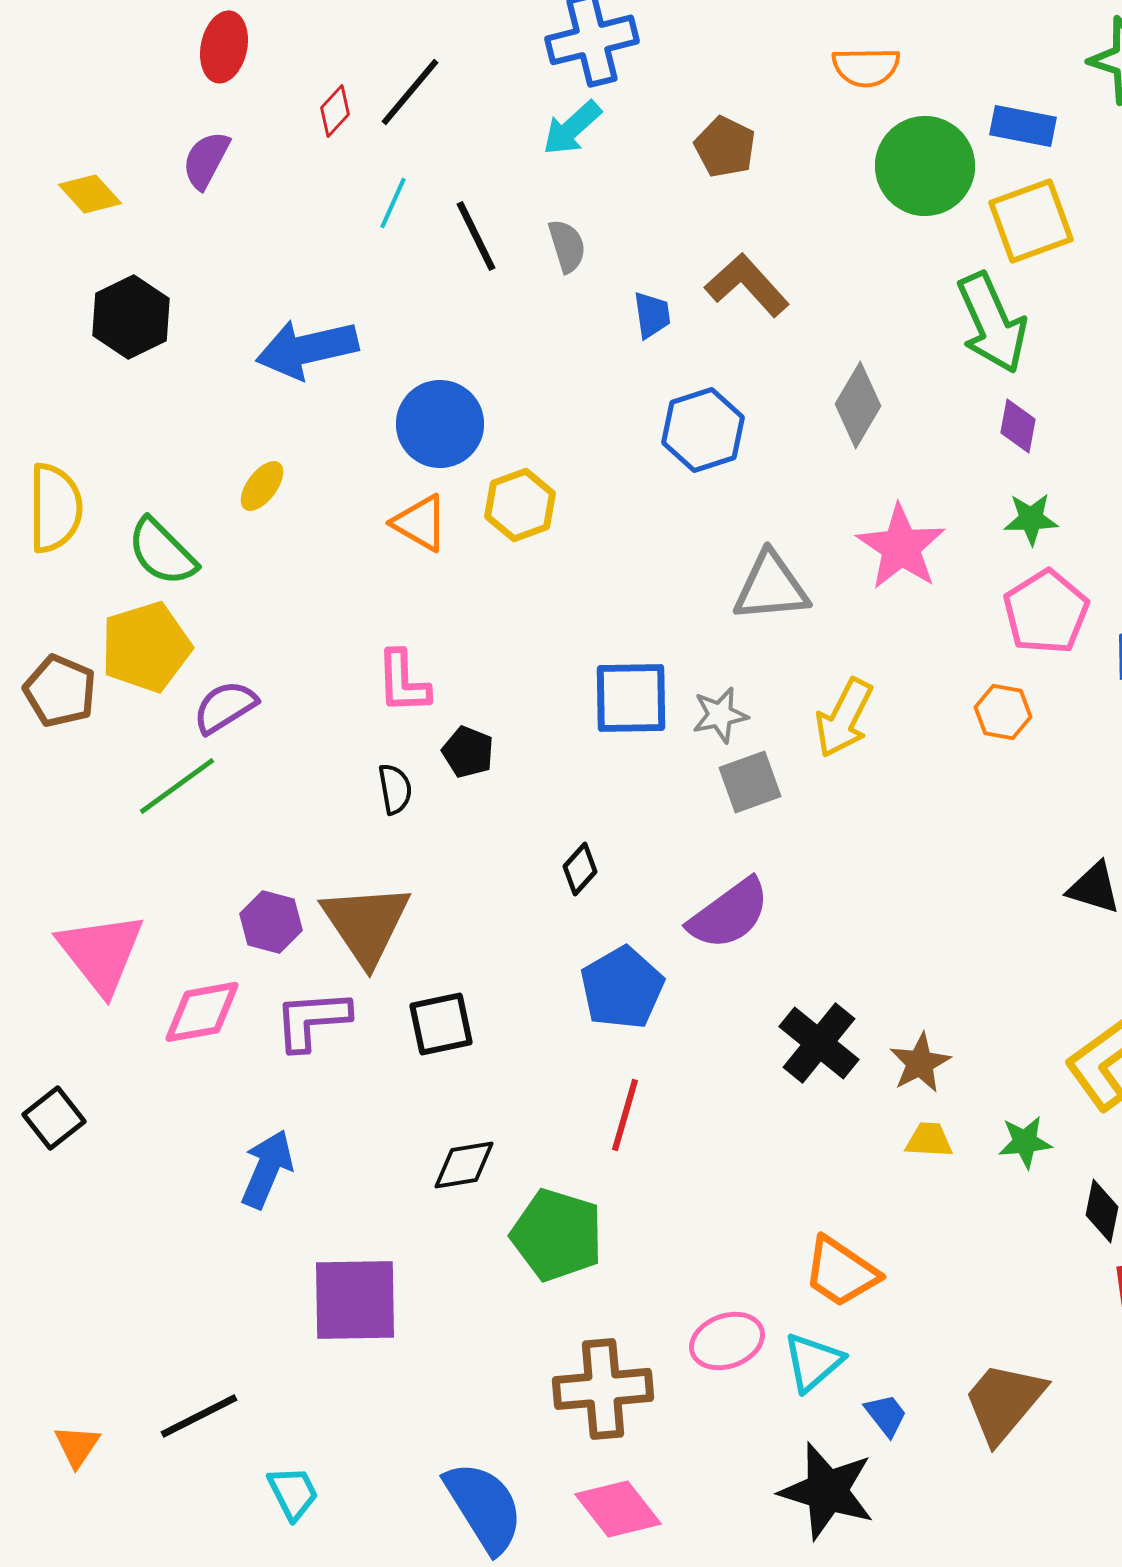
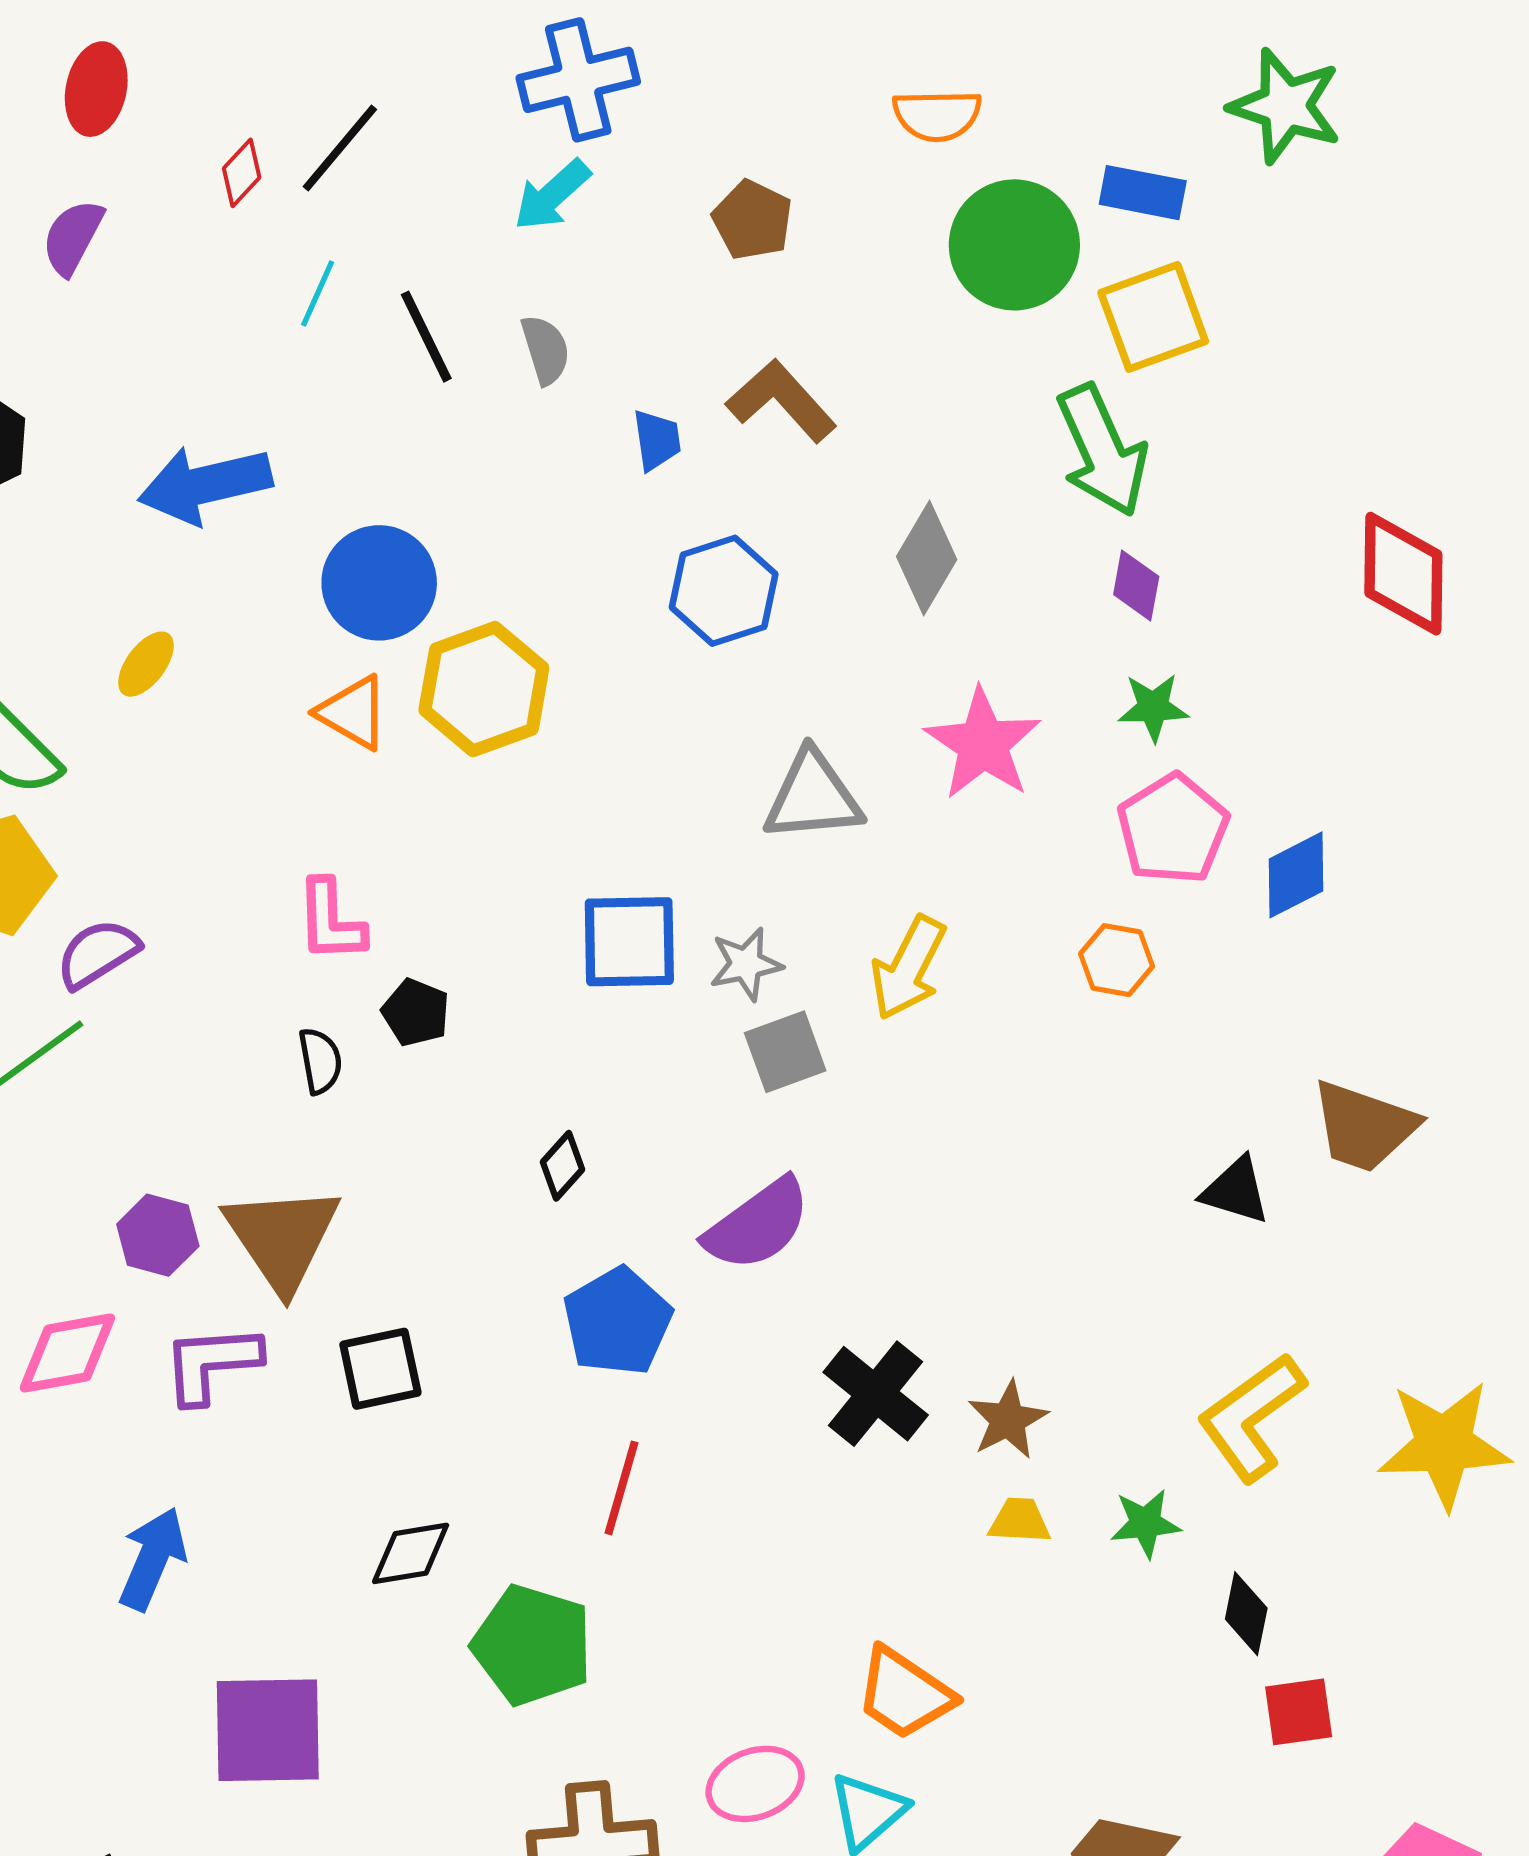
yellow hexagon: (520, 505) -> (484, 689), size x1.4

